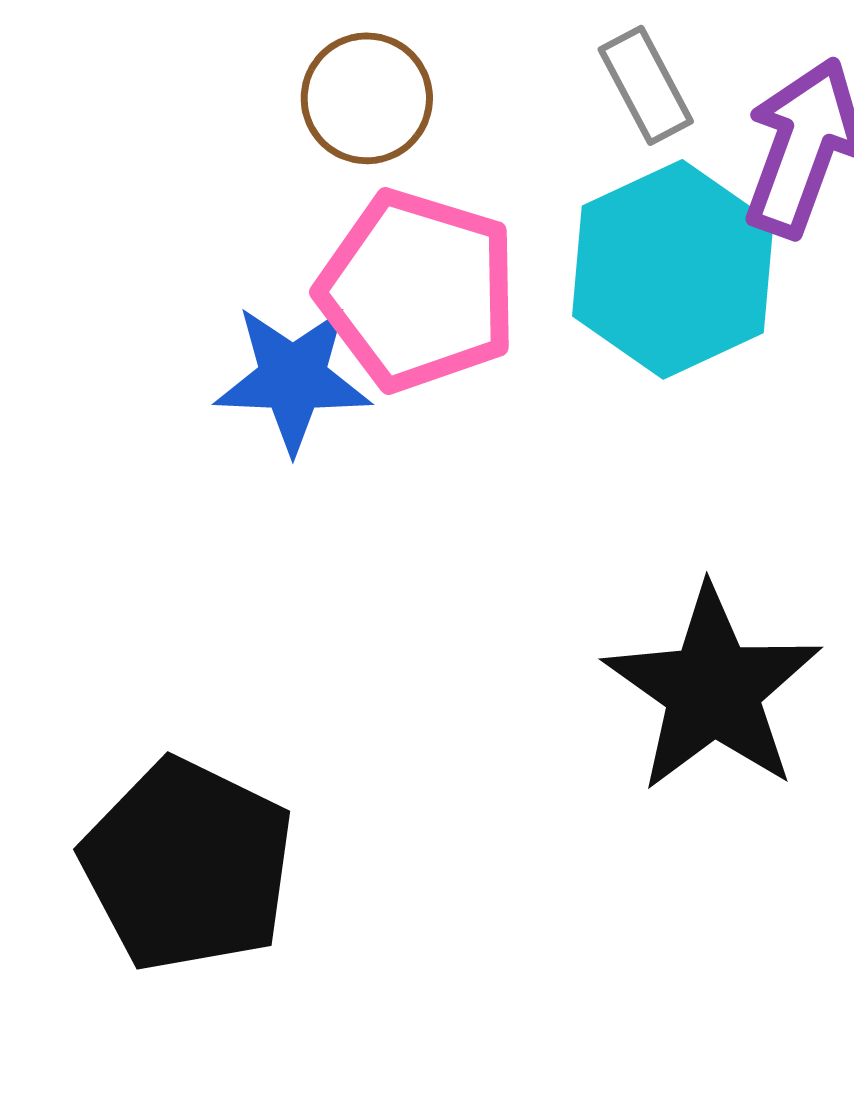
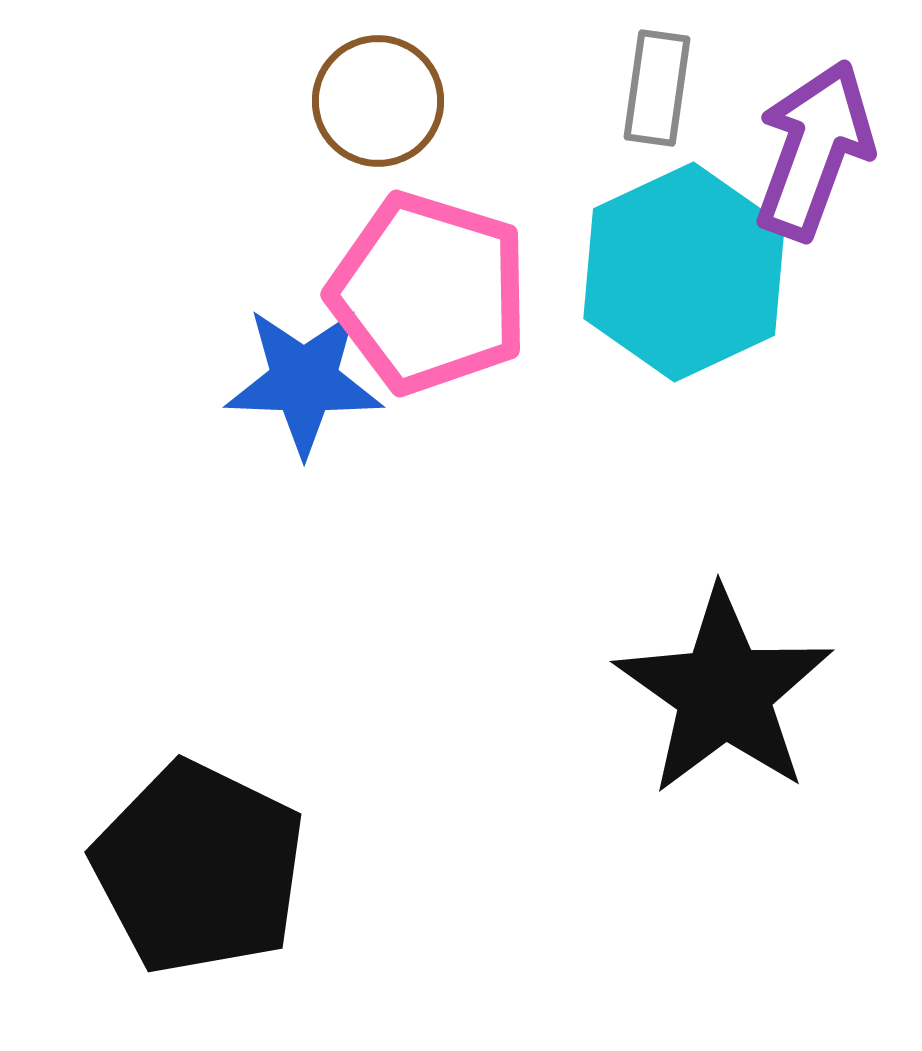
gray rectangle: (646, 85) -> (657, 88), turned 36

